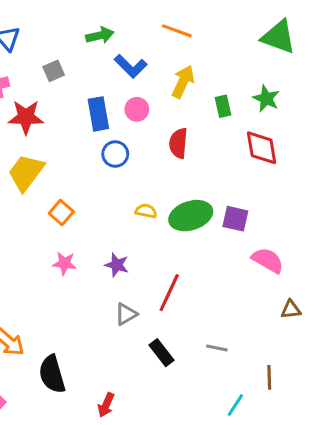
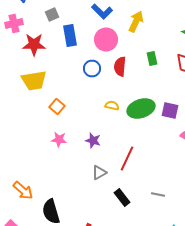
green rectangle: (223, 106) -> (152, 58), moved
pink circle: (137, 109) -> (106, 40), size x1.5
blue rectangle: (98, 114) -> (70, 36), moved
red semicircle: (178, 143) -> (120, 66), moved
yellow trapezoid: (26, 172) -> (34, 80), turned -136

